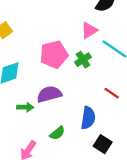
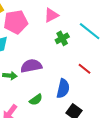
pink triangle: (89, 30) -> (51, 15), moved
pink pentagon: (54, 55) -> (16, 22), moved

